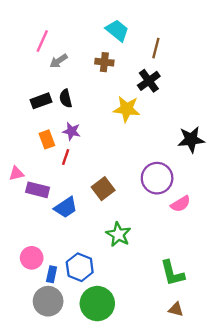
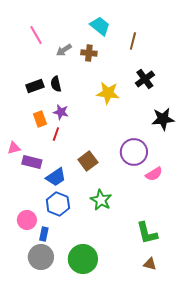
pink line: (42, 41) -> (36, 35), turned -54
gray arrow: (59, 61) -> (64, 50), moved
black cross: (149, 81) -> (145, 79), moved
blue hexagon: (80, 267) -> (58, 204), moved

